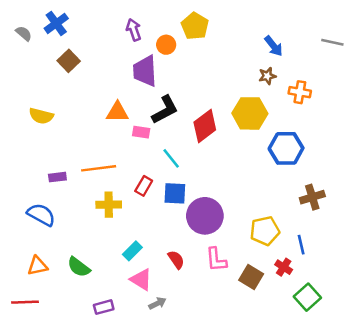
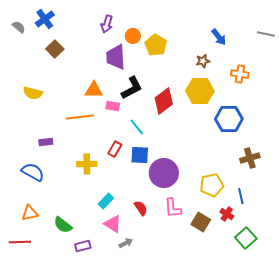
yellow pentagon: (195, 26) -> (156, 45), moved
purple arrow: (134, 30) -> (107, 24), turned -144
brown star: (267, 76) -> (203, 61), moved
orange line: (99, 168) -> (80, 117), moved
green semicircle: (79, 267) -> (63, 225), moved

